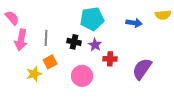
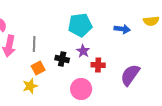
black cross: (74, 42) -> (62, 59), moved
yellow star: (34, 74) -> (30, 86), moved
pink circle: (82, 76) -> (81, 89), moved

